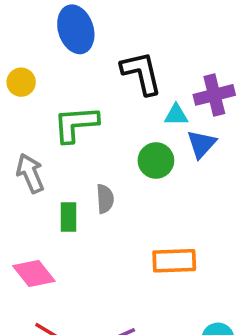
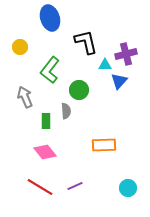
green L-shape: (76, 124) -> (50, 70), turned -48
green circle: (156, 161) -> (79, 90), moved
pink diamond: (34, 273) -> (45, 152), moved

